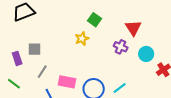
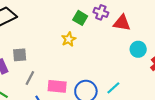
red triangle: (133, 28) -> (122, 23), turned -42
purple cross: (121, 47) -> (101, 12), moved

